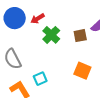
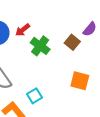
brown square: (80, 36) -> (72, 42), turned -32

